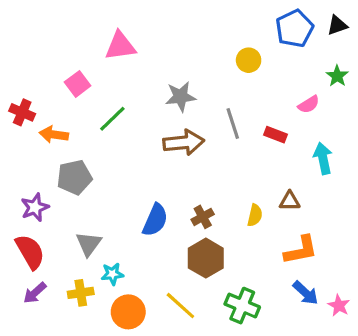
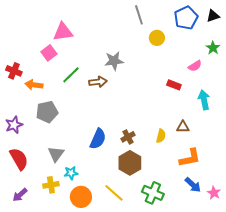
pink triangle: (120, 46) -> (63, 32), moved
gray line: (233, 123) -> (139, 15), moved
brown arrow: (184, 142) -> (98, 82), moved, size x0.7
purple star: (35, 207) -> (14, 125), moved
purple arrow: (35, 293) -> (20, 195), moved

